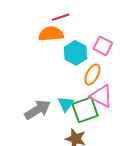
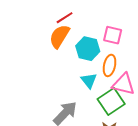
orange semicircle: (51, 34) -> (59, 36), turned -40
cyan triangle: (66, 104) -> (89, 81), moved

